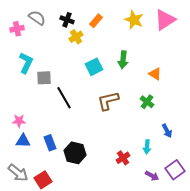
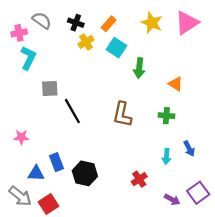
cyan L-shape: (26, 63) -> (28, 58), moved
cyan square: (94, 67) -> (117, 48), moved, turned -30
brown L-shape: (108, 101) -> (122, 114), turned -65
green cross: (147, 102) -> (166, 116), turned -32
blue triangle: (23, 141) -> (36, 173), moved
cyan arrow: (147, 147) -> (166, 156), moved

